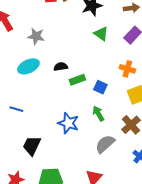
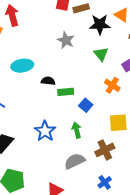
gray star: (36, 36) -> (66, 40), moved
black semicircle: (61, 67) -> (48, 81), moved
orange cross: (127, 69) -> (112, 85), moved

